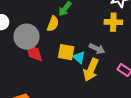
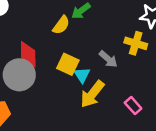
gray circle: (27, 37) -> (19, 75), moved
gray arrow: (97, 49) -> (108, 59), moved

